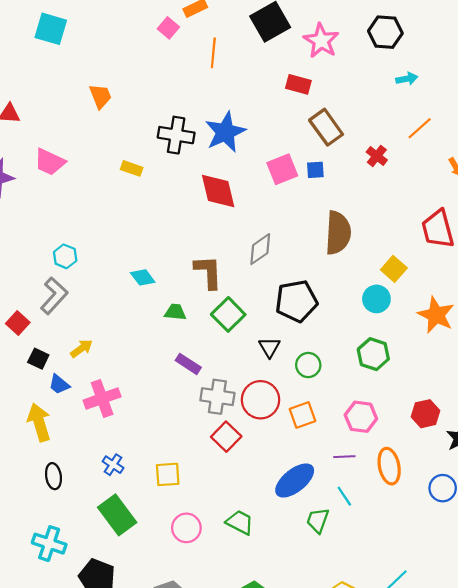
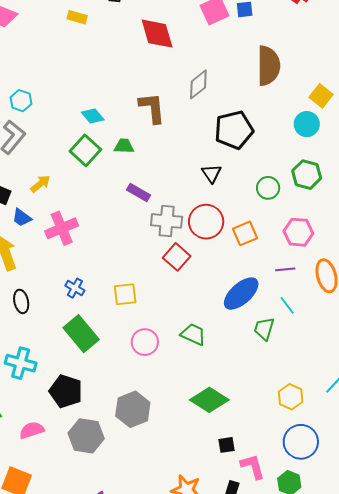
green square: (228, 314) -> (85, 150), moved
green circle: (308, 365) -> (268, 188), moved

